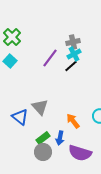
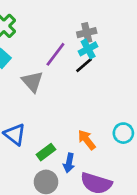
gray triangle: (40, 107) -> (32, 81), moved
green rectangle: (43, 138) -> (46, 152), moved

